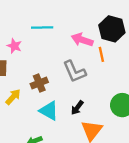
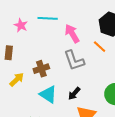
pink arrow: (82, 40) -> (72, 34), moved, turned 36
pink star: (14, 46) -> (21, 25), moved
orange line: (101, 54) -> (100, 47), turned -40

